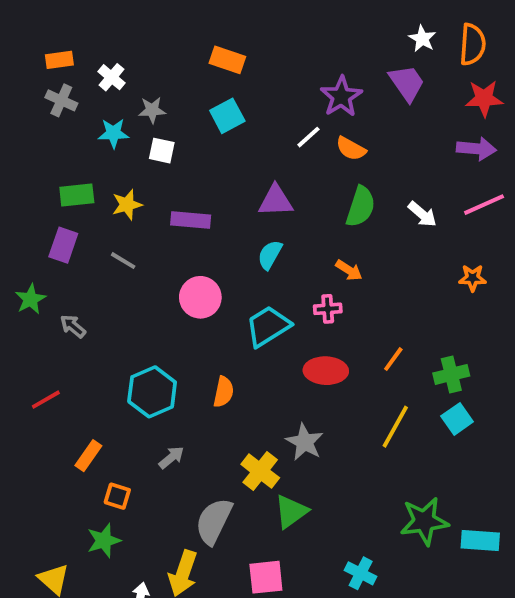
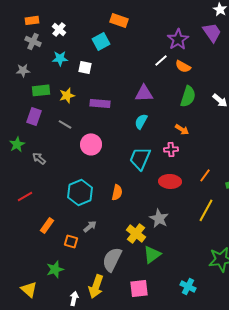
gray star: (152, 110) -> (23, 70), moved
cyan square: (227, 116) -> (101, 41), moved
pink circle: (200, 297) -> (91, 144), moved
cyan trapezoid: (268, 326) -> (140, 158), turned -35
orange square: (117, 496) -> (71, 241), moved

